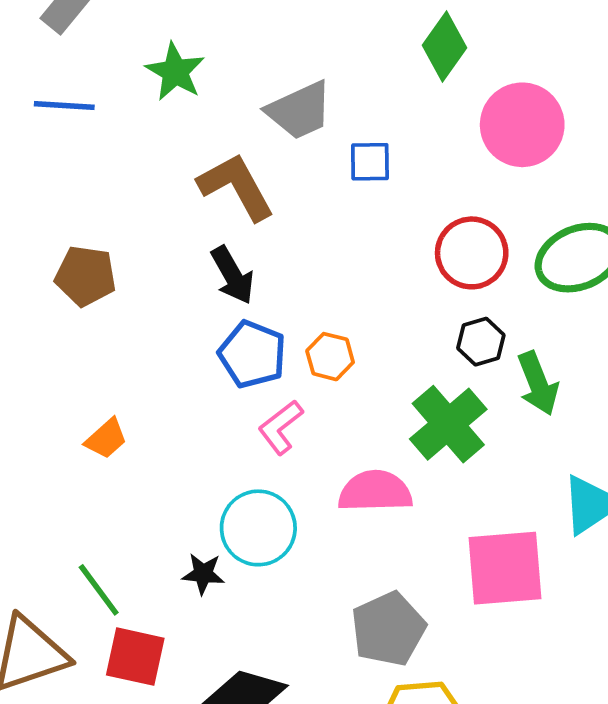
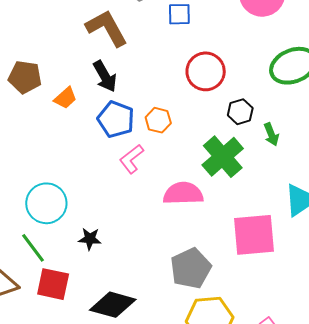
red circle: (472, 253) -> (206, 71), moved
green arrow: (538, 383) -> (271, 134), size x0.7
orange trapezoid: (106, 439) -> (65, 98), moved
cyan circle: (258, 528) -> (46, 203), moved

